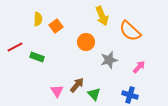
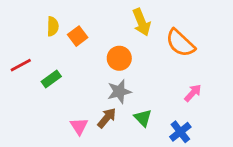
green rectangle: (37, 57) -> (51, 79), turned -56
gray star: (109, 60) -> (119, 92), moved
green triangle: (94, 94) -> (143, 118), moved
blue cross: (130, 95) -> (180, 132), turned 35

